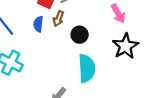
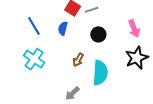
brown arrow: (58, 19) -> (78, 60), moved
black circle: (80, 35) -> (98, 34), moved

